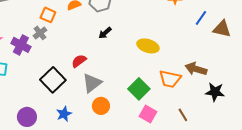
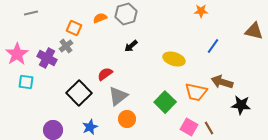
blue line: (201, 18) -> (213, 46), moved
brown triangle: (222, 29) -> (254, 31), moved
pink square: (148, 114) -> (189, 127), moved

